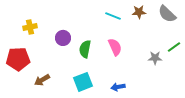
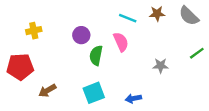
purple circle: (63, 38) -> (81, 35), moved
pink semicircle: (115, 47) -> (121, 42), moved
gray star: (155, 58) -> (161, 66), moved

